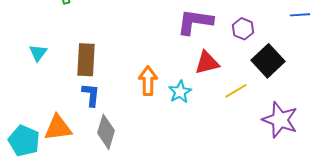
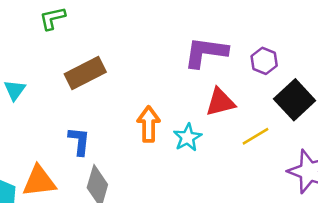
brown rectangle: (86, 60) -> (85, 73), moved, turned 60

